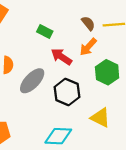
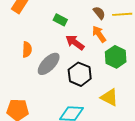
orange arrow: (88, 47) -> (99, 34), turned 102

